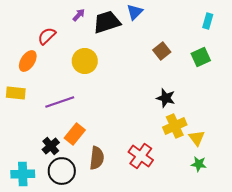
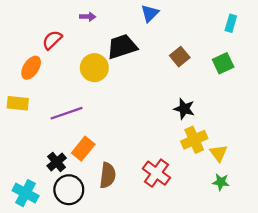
purple arrow: (79, 15) -> (88, 17), turned 48
black trapezoid: (107, 22) -> (122, 47), moved
cyan cross: (23, 174) -> (26, 193), turned 30

